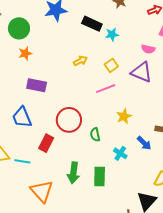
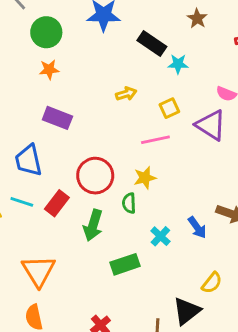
yellow star: (124, 116) -> (145, 178), moved
cyan line: (22, 161) -> (22, 202), moved
green arrow: (73, 173) -> (93, 225), moved
green rectangle: (100, 177) -> (125, 264), turned 60

